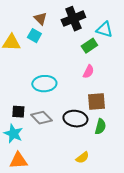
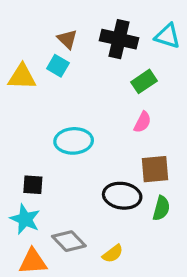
black cross: (73, 19) -> (119, 39), turned 35
cyan triangle: (104, 30) -> (168, 36), moved
gray diamond: (41, 118) -> (69, 241), moved
yellow semicircle: (82, 158) -> (113, 254), moved

